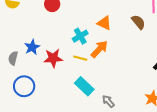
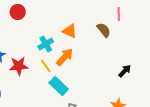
yellow line: (80, 58) -> (46, 66), turned 40
cyan rectangle: (84, 86) -> (59, 86), moved

